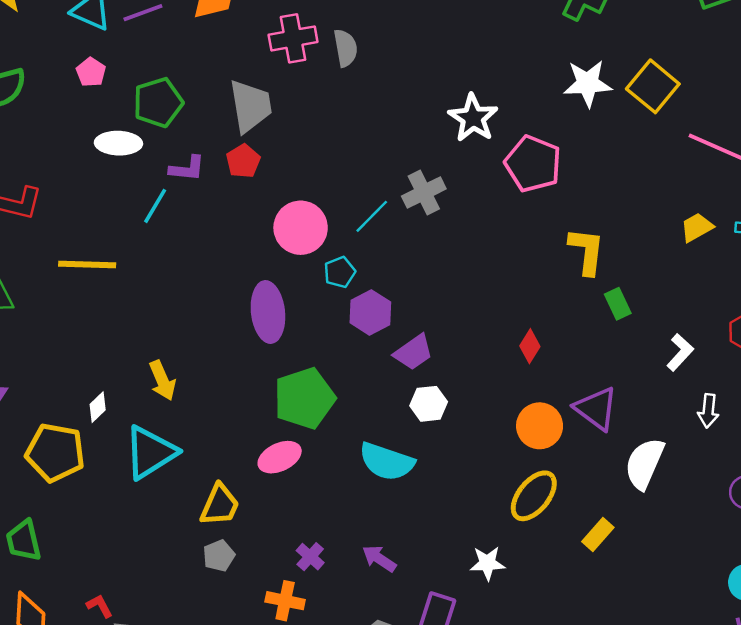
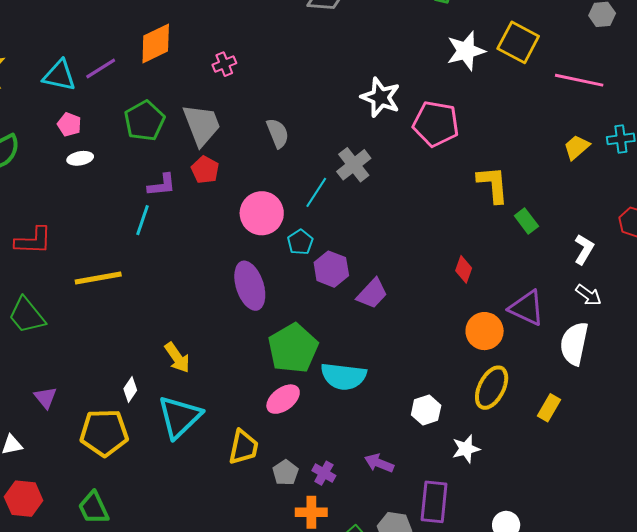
pink cross: (293, 38) -> (224, 64), size x0.6
gray semicircle: (346, 48) -> (278, 133), moved
green pentagon: (158, 102) -> (145, 121), moved
white ellipse: (118, 143) -> (80, 158), moved, size x0.7
white hexagon: (429, 404) -> (426, 410), moved
white arrow: (708, 411) -> (588, 295), moved, turned -48
cyan semicircle: (387, 462) -> (343, 376), moved
gray pentagon: (219, 556) -> (285, 472), moved

